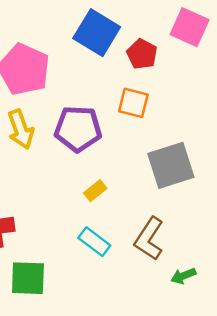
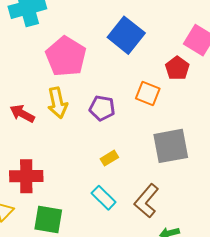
red pentagon: (142, 54) -> (177, 68), moved
purple pentagon: (78, 129) -> (102, 108), size x0.7

